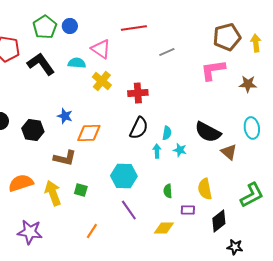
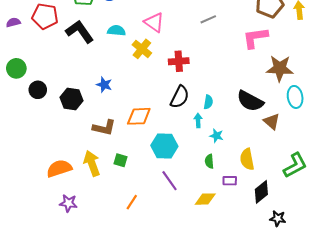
pink triangle: (101, 49) -> (154, 22), moved
brown star: (248, 84) -> (280, 68), moved, size x1.5
orange diamond: (89, 133) -> (139, 116), moved
cyan star: (180, 150) -> (216, 136), moved
orange semicircle: (21, 183) -> (59, 168), moved
purple star: (30, 232) -> (68, 203), size x0.7

